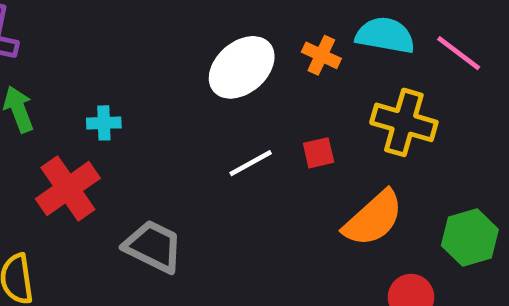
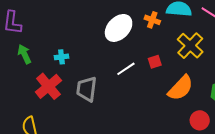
yellow cross: (404, 122) -> (190, 46), turned 32
gray trapezoid: (153, 246) -> (87, 89), moved, turned -104

